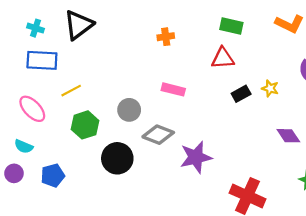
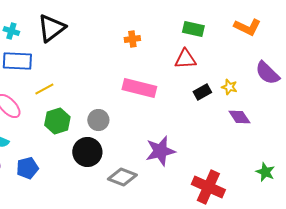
pink rectangle: (173, 89) -> (139, 88), size x1.5
gray circle: (129, 110) -> (98, 120), moved
gray diamond: (158, 135) -> (122, 177), moved
purple diamond: (288, 136) -> (239, 117), moved

